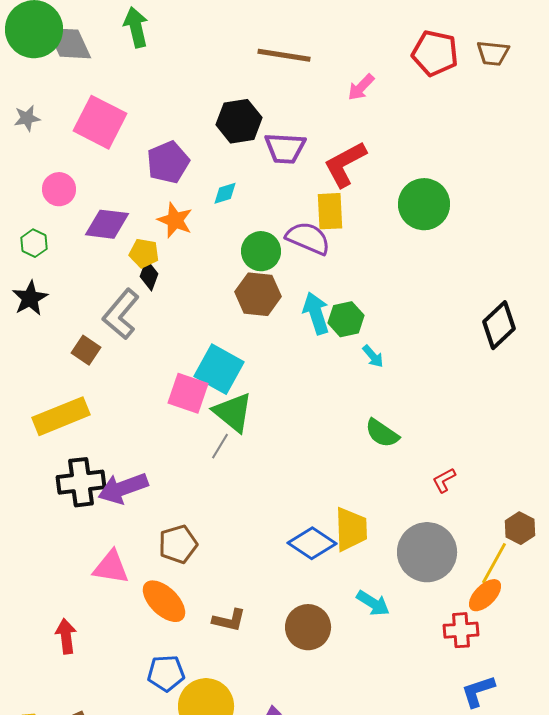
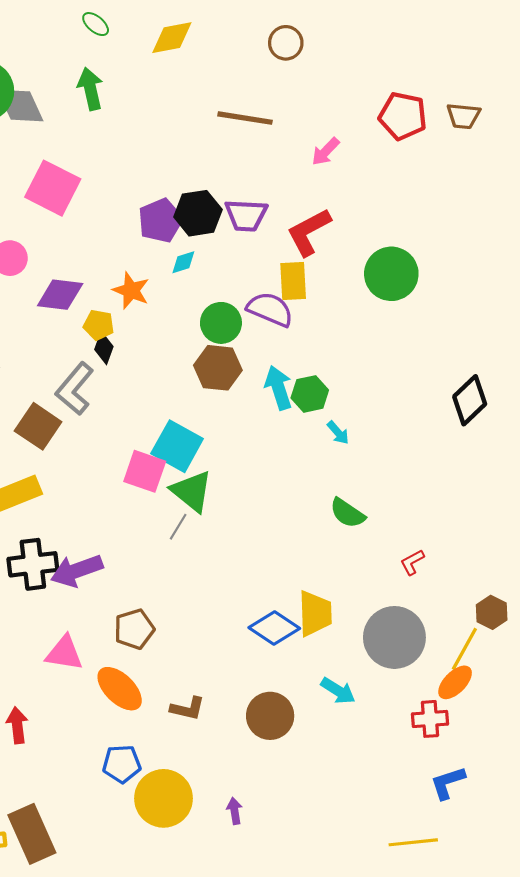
black hexagon: (239, 121) -> (198, 213), moved
purple pentagon: (168, 162) -> (160, 220), moved
brown square: (86, 350) -> (38, 426), size x1.5

